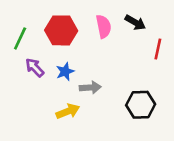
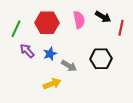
red line: (158, 49) -> (121, 28), moved
gray arrow: (90, 87) -> (69, 66), turned 35
black hexagon: (141, 105) -> (101, 59), moved

